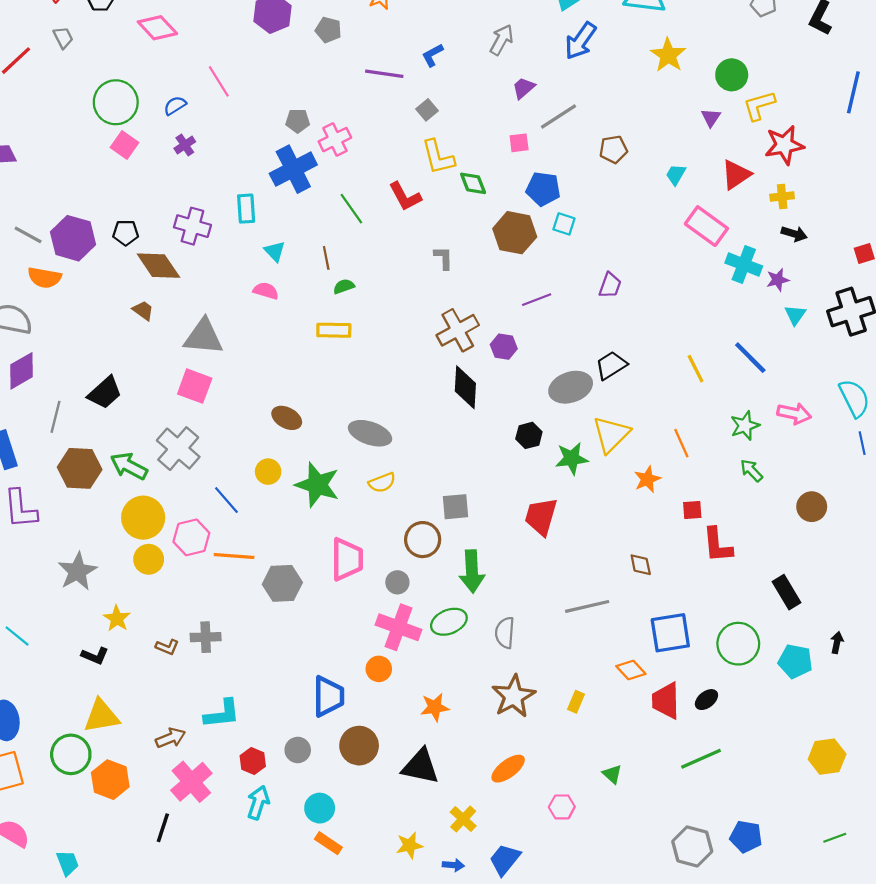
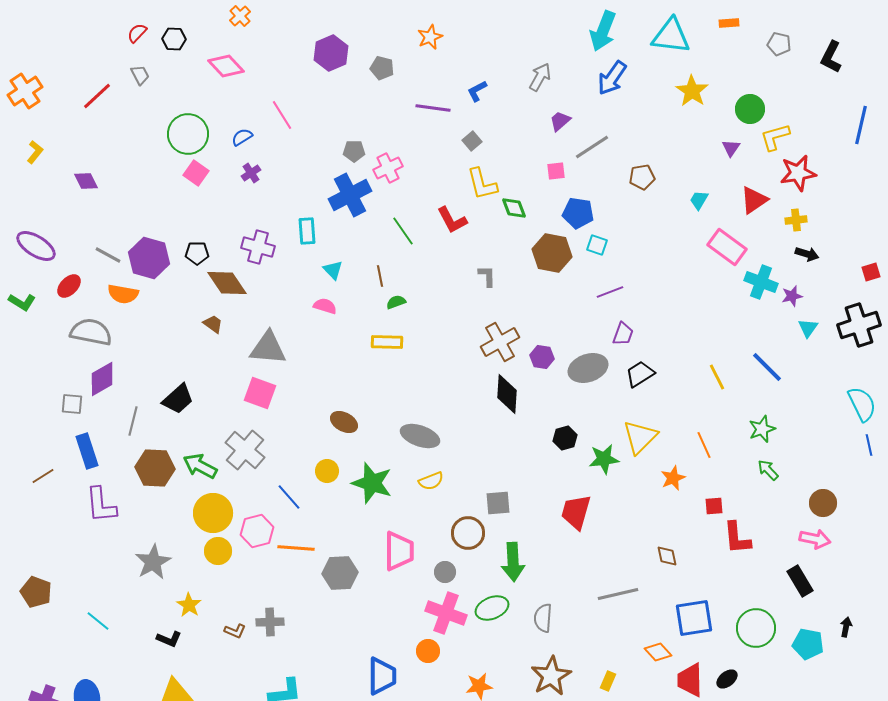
purple trapezoid: (610, 285) -> (623, 334), moved
purple line: (537, 300) -> (610, 292), moved
gray ellipse: (571, 387) -> (588, 368), moved
pink arrow: (794, 414) -> (815, 539), moved

